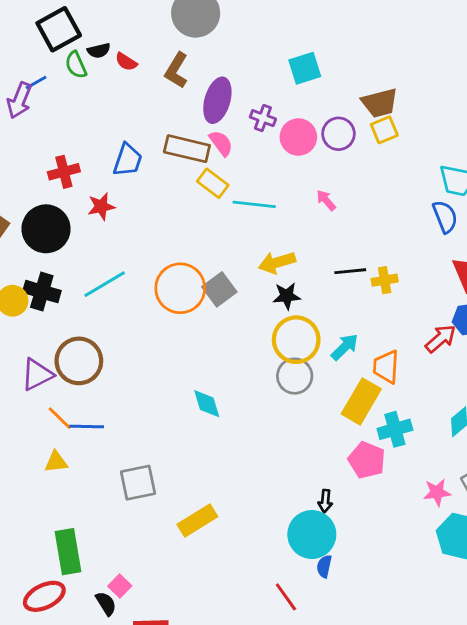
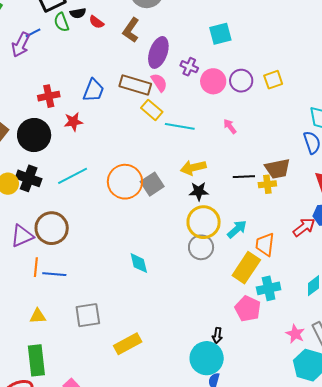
brown trapezoid: (380, 103) -> (277, 169), moved
orange line: (60, 418) -> (36, 267), turned 48
yellow triangle: (56, 462) -> (38, 316), moved
pink star: (437, 492) -> (295, 334), turned 30

